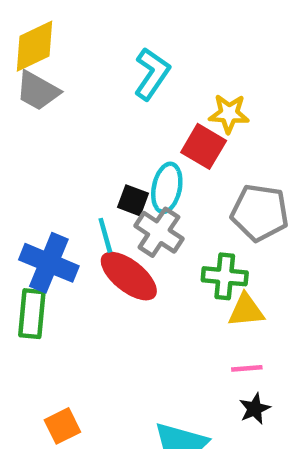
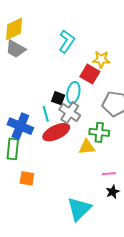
red ellipse: (129, 276) -> (56, 132), turned -64
yellow triangle: (246, 310) -> (87, 147), moved
orange square: (62, 426) -> (27, 178), moved, turned 35

